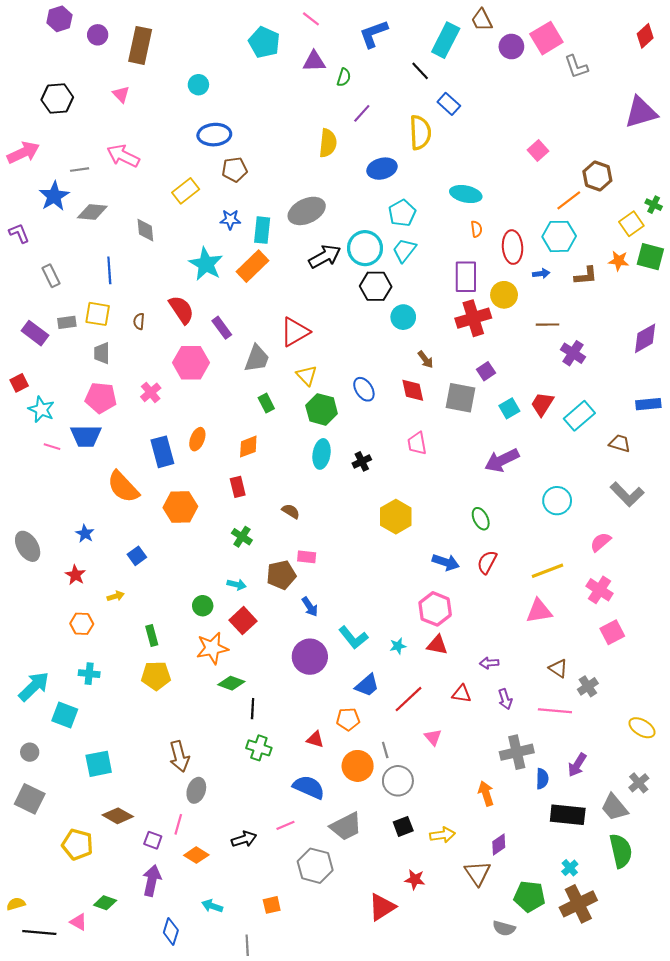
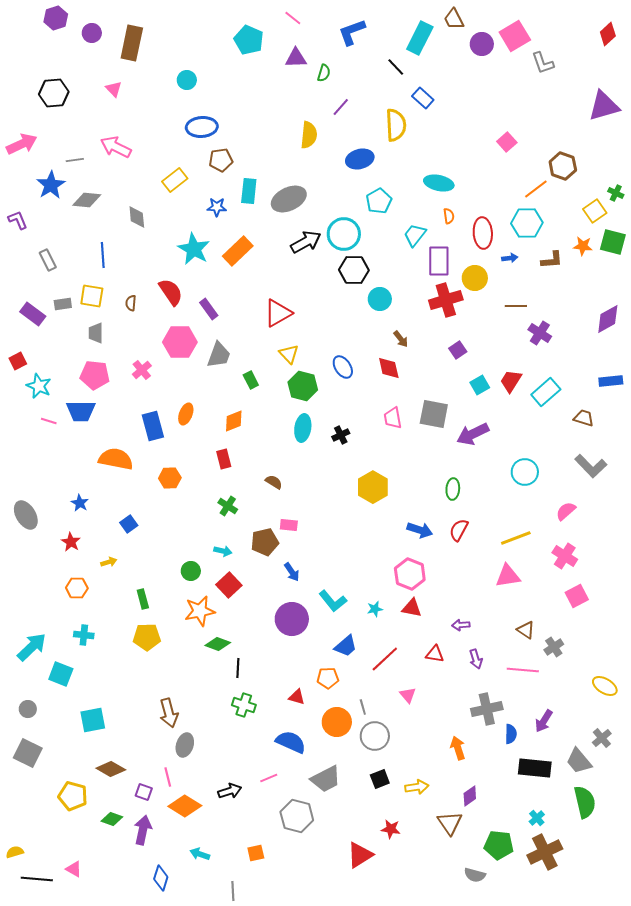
cyan rectangle: (262, 230) -> (249, 191), moved
cyan trapezoid: (404, 250) -> (415, 235), moved
gray trapezoid: (257, 358) -> (219, 355), moved
gray square: (461, 398) -> (434, 414), moved
orange semicircle: (123, 487) -> (116, 459), turned 144
orange hexagon: (180, 507) -> (170, 478), size x0.7
green ellipse: (481, 519) -> (453, 489), turned 30
pink line: (178, 824) -> (168, 777), turned -30
orange diamond: (196, 855) -> (185, 806), size x1.4
green diamond: (105, 903) -> (112, 819), moved

